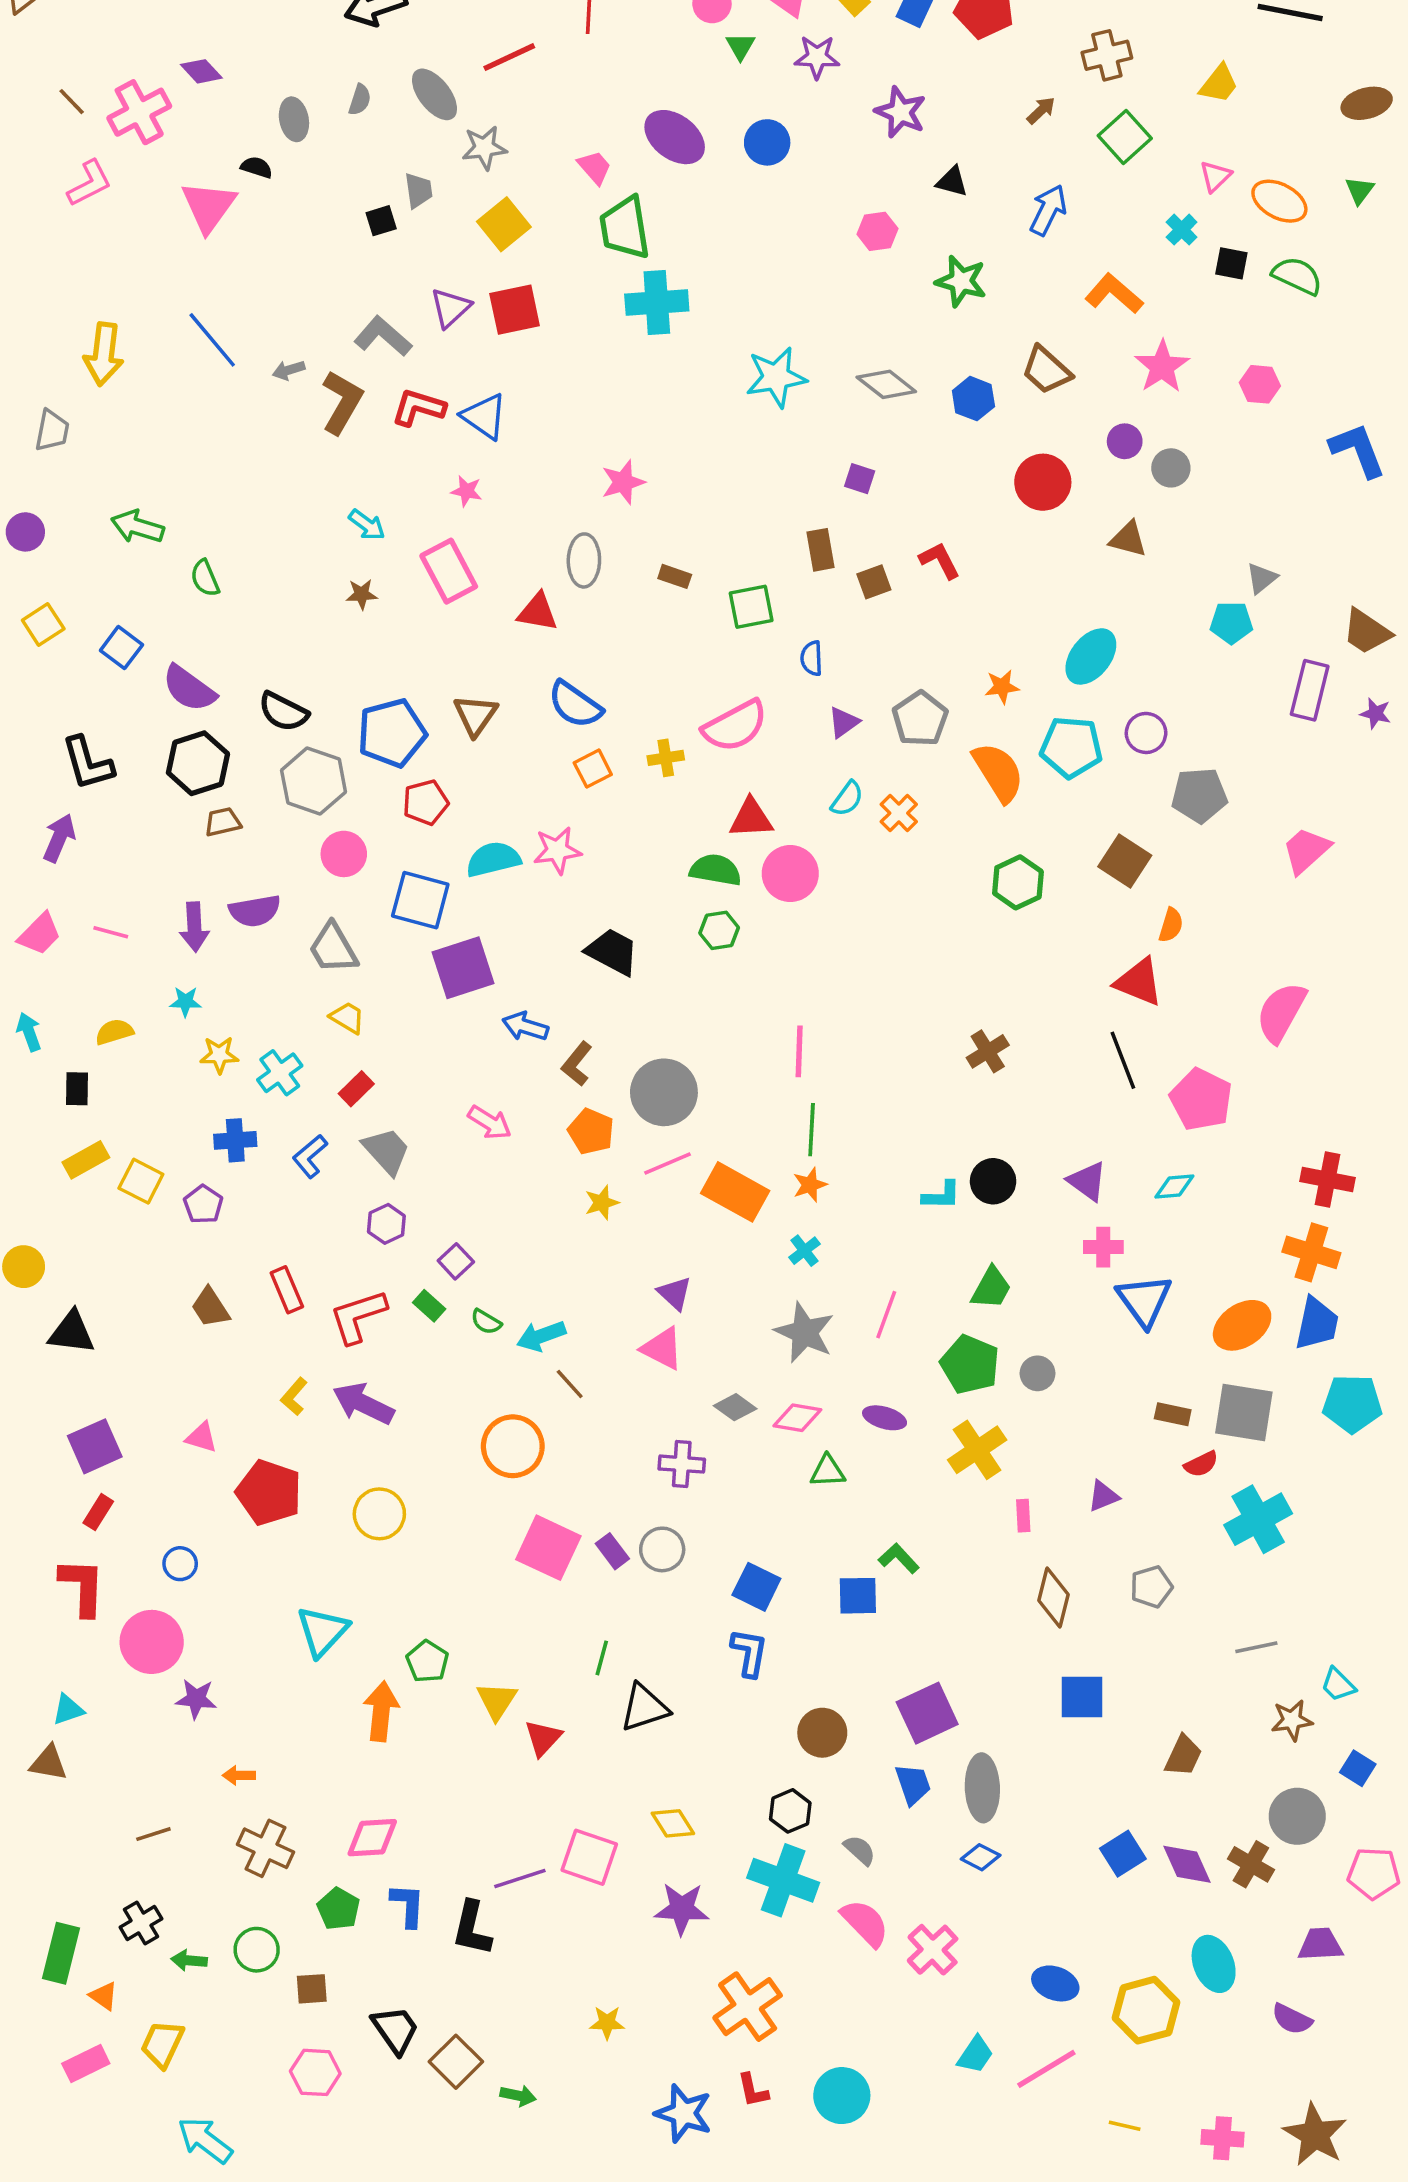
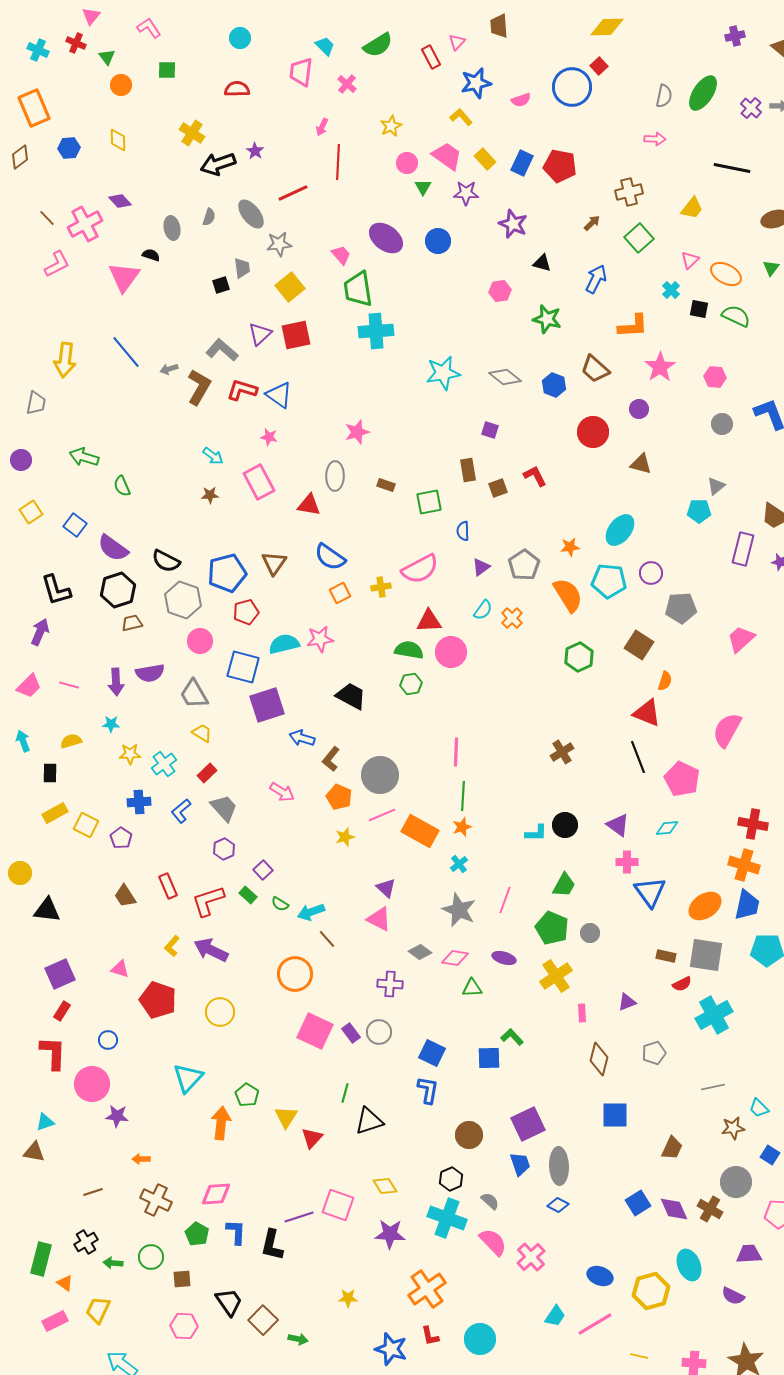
orange L-shape: (1114, 294) -> (633, 326), turned 136
gray circle: (1171, 468) -> (722, 424), moved

